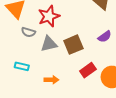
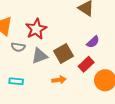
red rectangle: (88, 70) -> (86, 64), moved
orange arrow: (51, 80) -> (59, 80), moved

